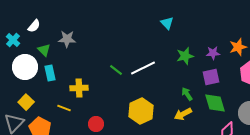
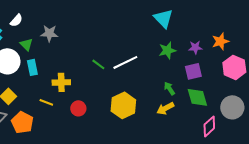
cyan triangle: (167, 23) -> (163, 18), moved, size x1.5
red circle: (96, 124) -> (78, 108), moved

